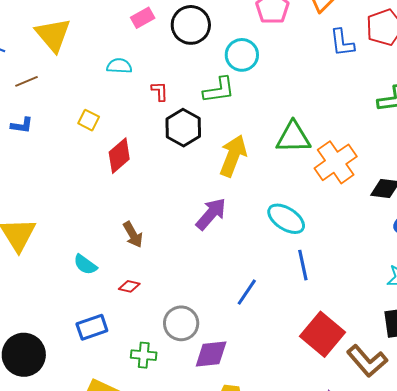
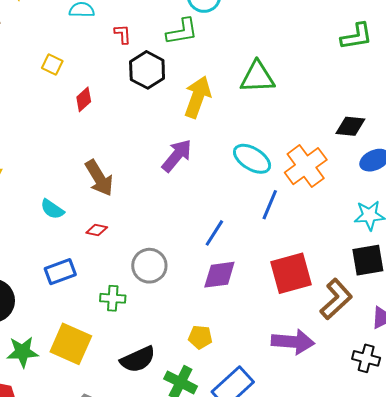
red diamond: (119, 156) -> (84, 99), size x0.7
orange cross: (336, 162) -> (306, 166), moved
brown arrow: (133, 235) -> (99, 178), size x1.4
blue line: (303, 265) -> (270, 205), turned 36
red square: (322, 334) -> (291, 273), turned 36
purple diamond: (211, 354) -> (219, 275), moved
brown L-shape: (367, 361) -> (336, 299), turned -90

